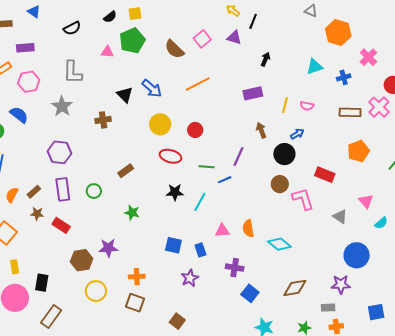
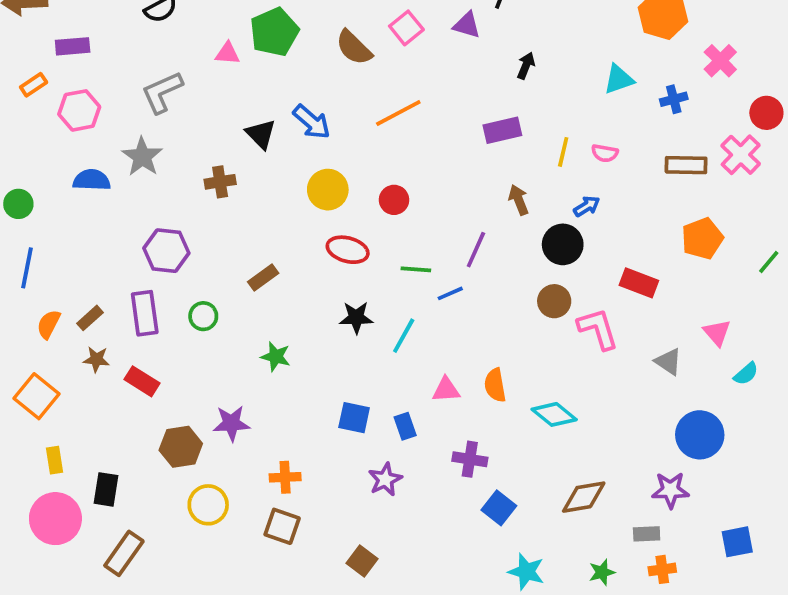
gray L-shape: (73, 72) -> (162, 92), turned 65
blue semicircle: (19, 115) -> (92, 180), moved, turned -36
purple hexagon: (59, 152) -> (166, 251), moved

